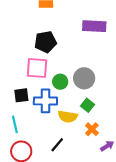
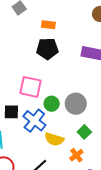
black pentagon: (46, 42) -> (47, 49), moved
blue cross: (45, 101) -> (34, 121), turned 30
green square: (88, 105) -> (84, 132), moved

